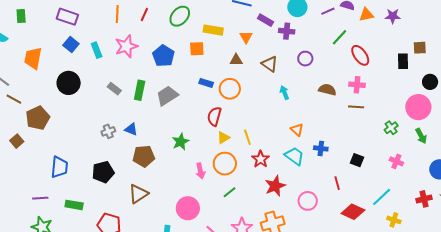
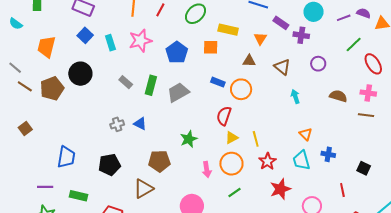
brown pentagon: (38, 118) -> (52, 89), moved
brown pentagon: (144, 156) -> (159, 161), moved
cyan trapezoid: (294, 156) -> (301, 160), turned -145

